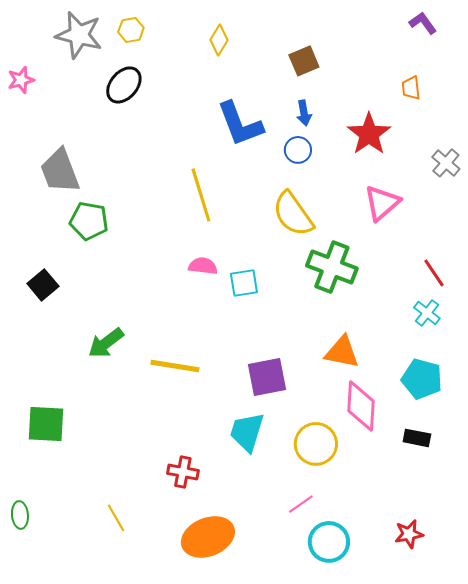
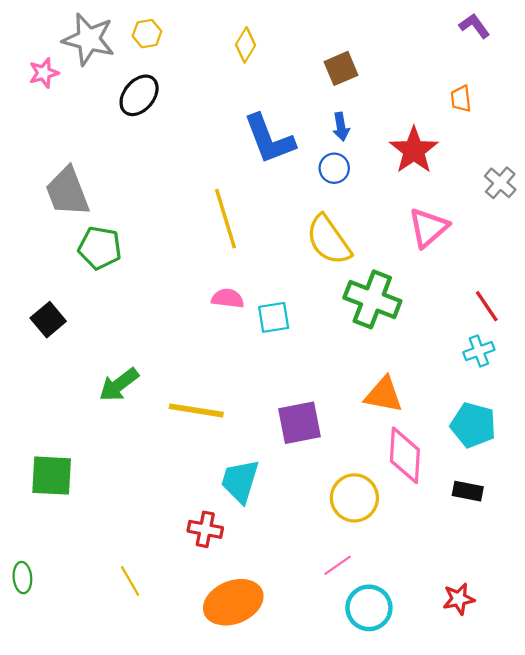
pink star: (21, 80) -> (44, 73), moved
cyan cross: (427, 313) -> (479, 351), turned 32
cyan trapezoid: (247, 432) -> (240, 481), moved

